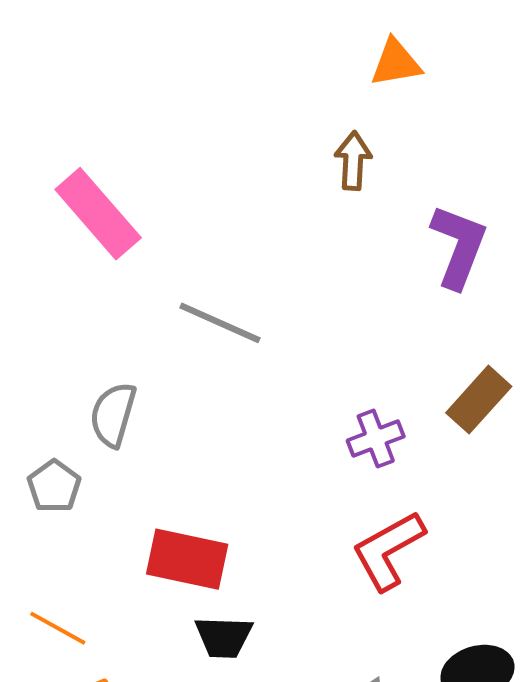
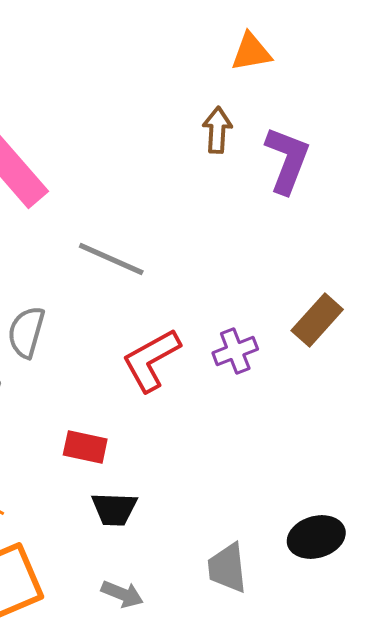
purple L-shape: (459, 246) -> (287, 160), moved
red L-shape: (388, 550) -> (151, 360), moved
red rectangle: (187, 559) -> (85, 447), size x0.7

